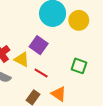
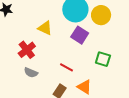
purple square: (39, 45) -> (80, 35), moved
yellow triangle: (22, 59) -> (45, 28), moved

